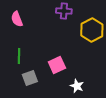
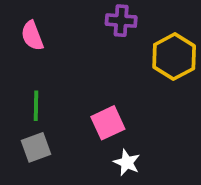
gray square: (30, 78) -> (36, 147), moved
white star: (77, 86) -> (127, 163), moved

